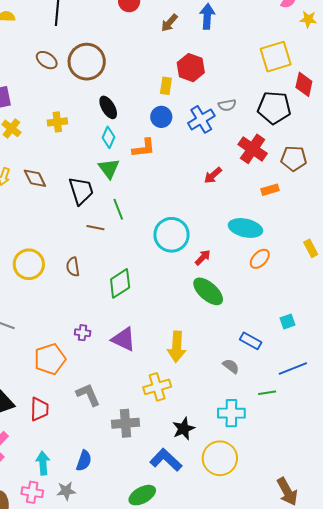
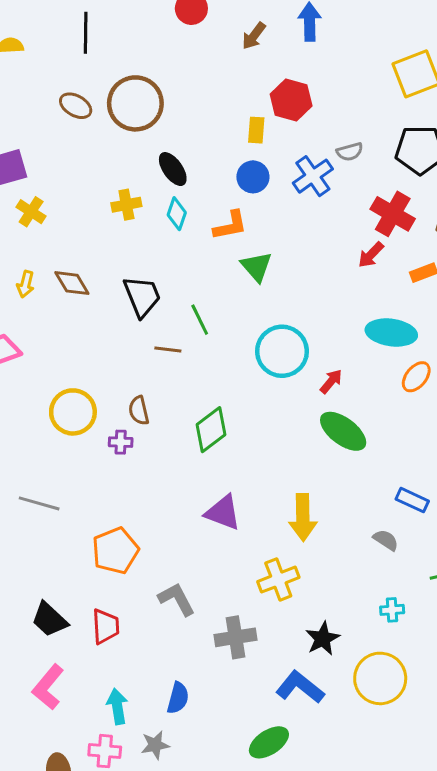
yellow cross: (57, 122) -> (126, 205), moved
green triangle: (109, 168) -> (256, 267), moved
red arrow: (213, 175) -> (371, 255), moved
purple cross: (83, 333) -> (121, 442), moved
cyan cross: (231, 413) -> (392, 610), size x0.6

